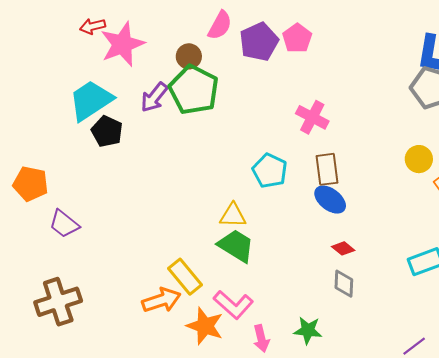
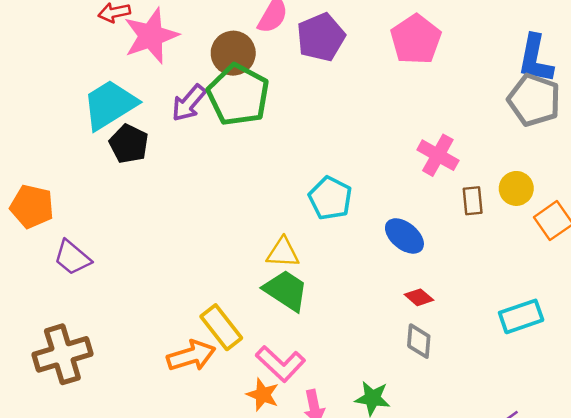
pink pentagon: (297, 38) -> (416, 39), moved, size x1.4
brown circle: (189, 56) -> (233, 53), size x1.4
pink cross: (312, 117) -> (438, 155), moved
brown rectangle: (327, 169) -> (473, 201), moved, size x0.7
orange star: (205, 326) -> (263, 395), moved, size x0.7

